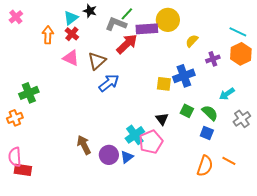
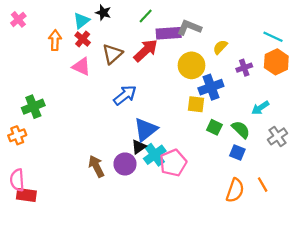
yellow circle: (168, 20) -> (191, 65), moved
gray L-shape: (116, 24) -> (189, 28), moved
brown triangle: (97, 61) -> (112, 54), moved
yellow square: (164, 84) -> (196, 104), moved
black triangle: (162, 119) -> (139, 147), moved, turned 32
purple circle: (109, 155) -> (125, 164), moved
blue triangle: (127, 157) -> (146, 130), moved, size x1.6
orange line: (229, 161) -> (263, 185), turned 32

